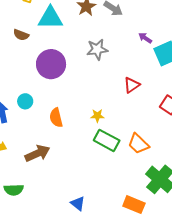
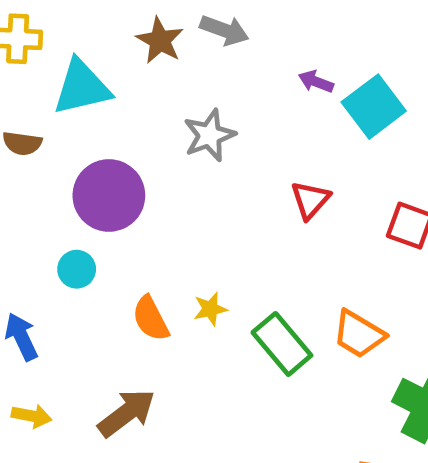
cyan circle: (25, 101) -> (77, 269), moved
yellow star: (97, 116) -> (210, 309), moved
green rectangle: (107, 140) -> (282, 344), turned 35

